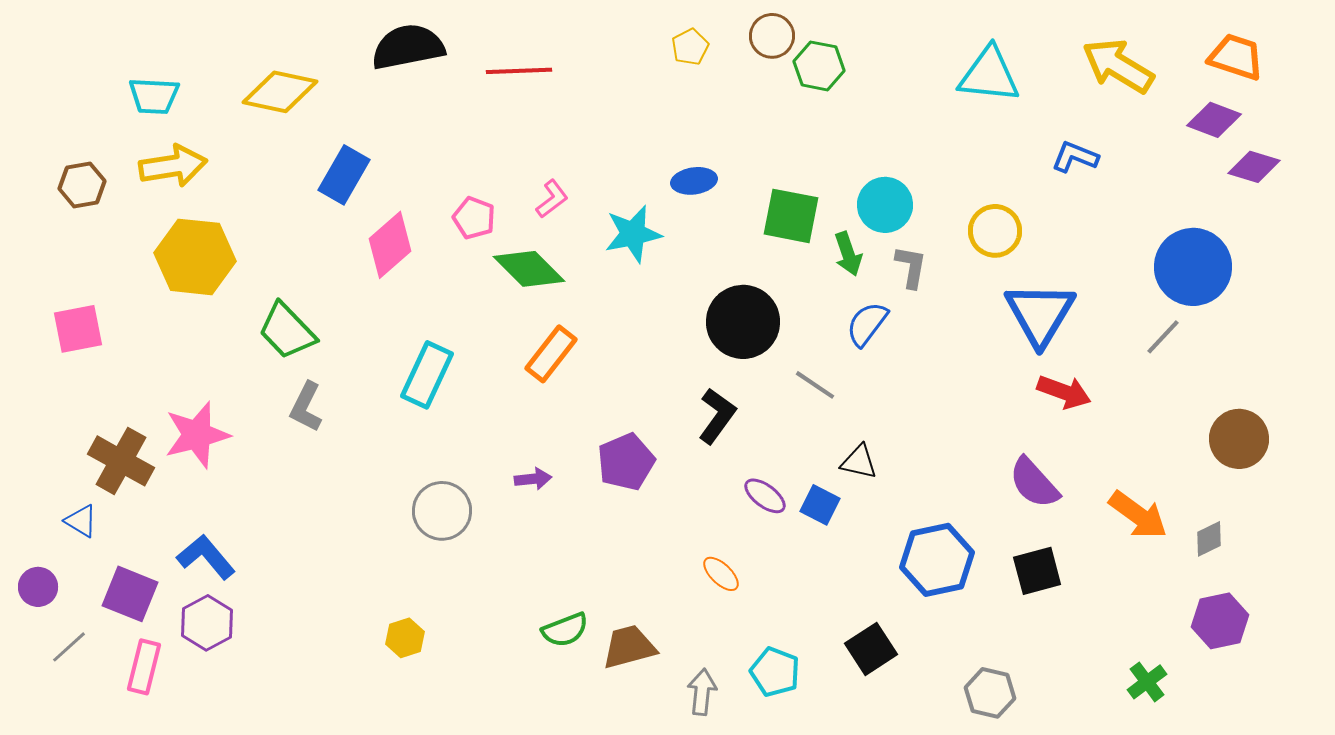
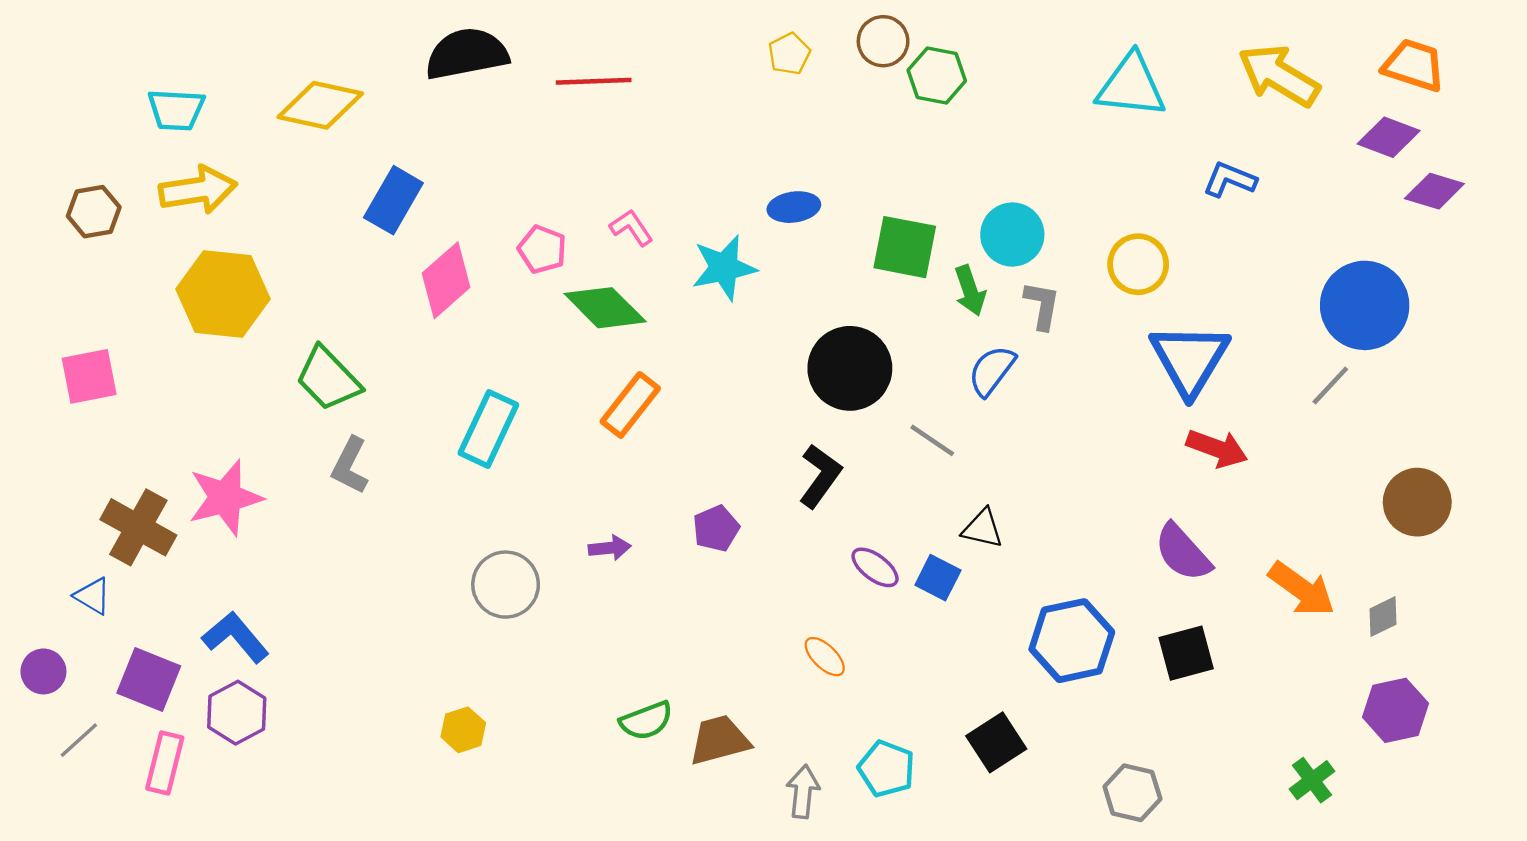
pink L-shape: (552, 199) -> (631, 228), turned -87
purple pentagon: (626, 462) -> (716, 528), size x0.7

